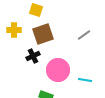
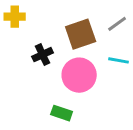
brown square: (43, 34) -> (81, 34), moved
cyan line: (85, 80) -> (119, 60), moved

